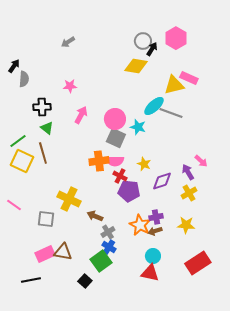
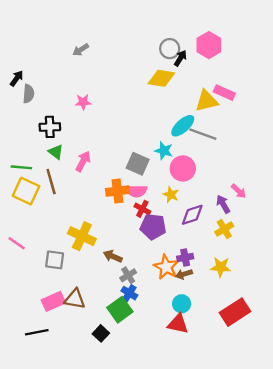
pink arrow: (81, 115) -> (83, 161), moved
pink circle: (115, 119) -> (183, 168), moved
green line: (18, 141) -> (21, 167), turned 42

